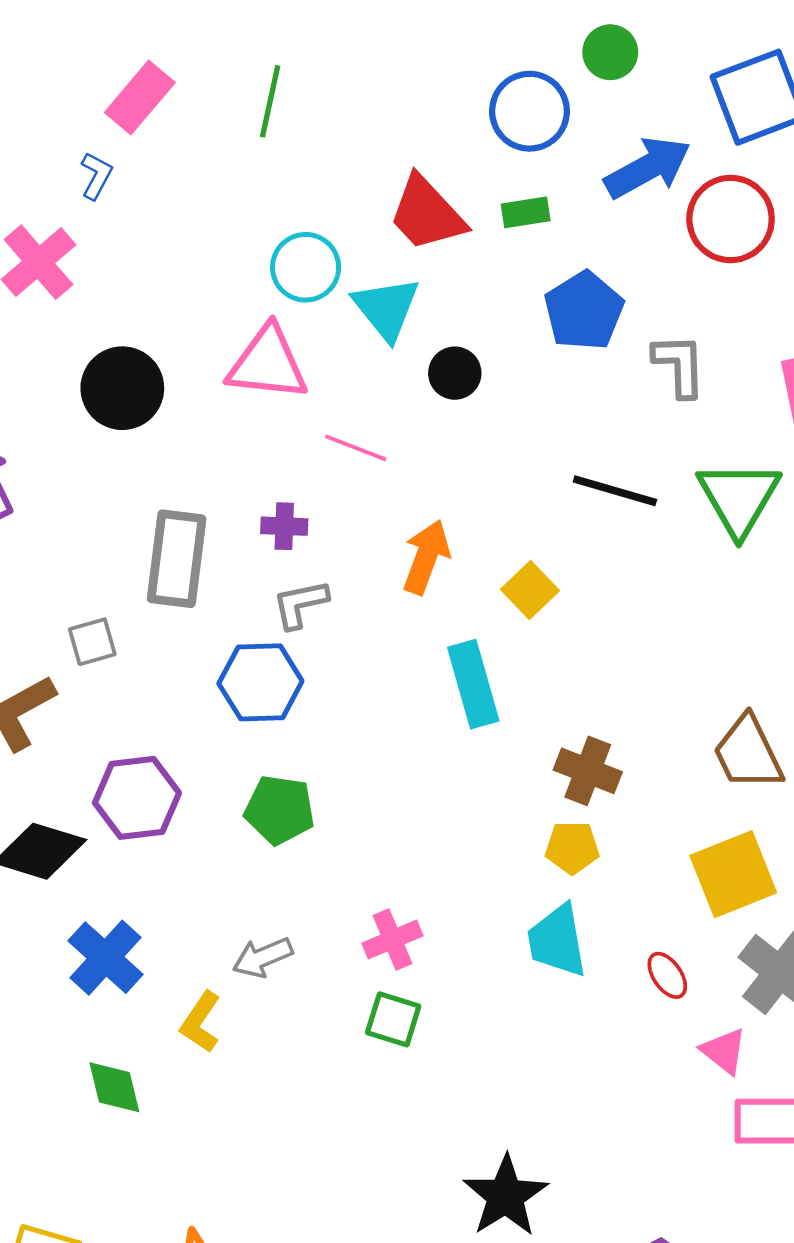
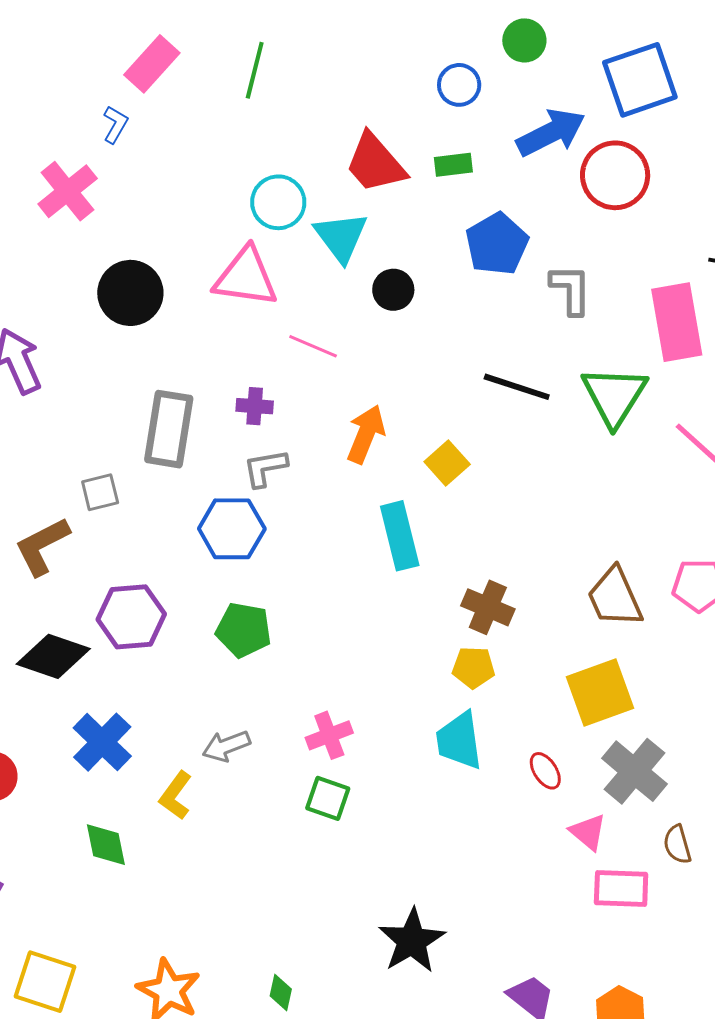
blue circle: (529, 111) -> (459, 85), size x0.7

